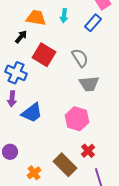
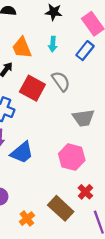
orange trapezoid: (36, 18) -> (22, 48), turned -120
gray semicircle: (80, 58) -> (61, 81), moved

